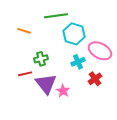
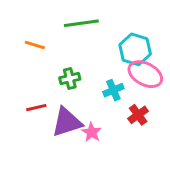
cyan hexagon: (74, 34) -> (135, 49), moved
green cross: (41, 59) -> (70, 78), moved
purple triangle: (46, 84) -> (67, 122), turned 50

